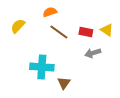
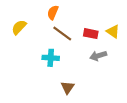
orange semicircle: (50, 12) -> (53, 12), turned -48
cyan cross: (42, 67) -> (51, 58), moved, size x0.7

